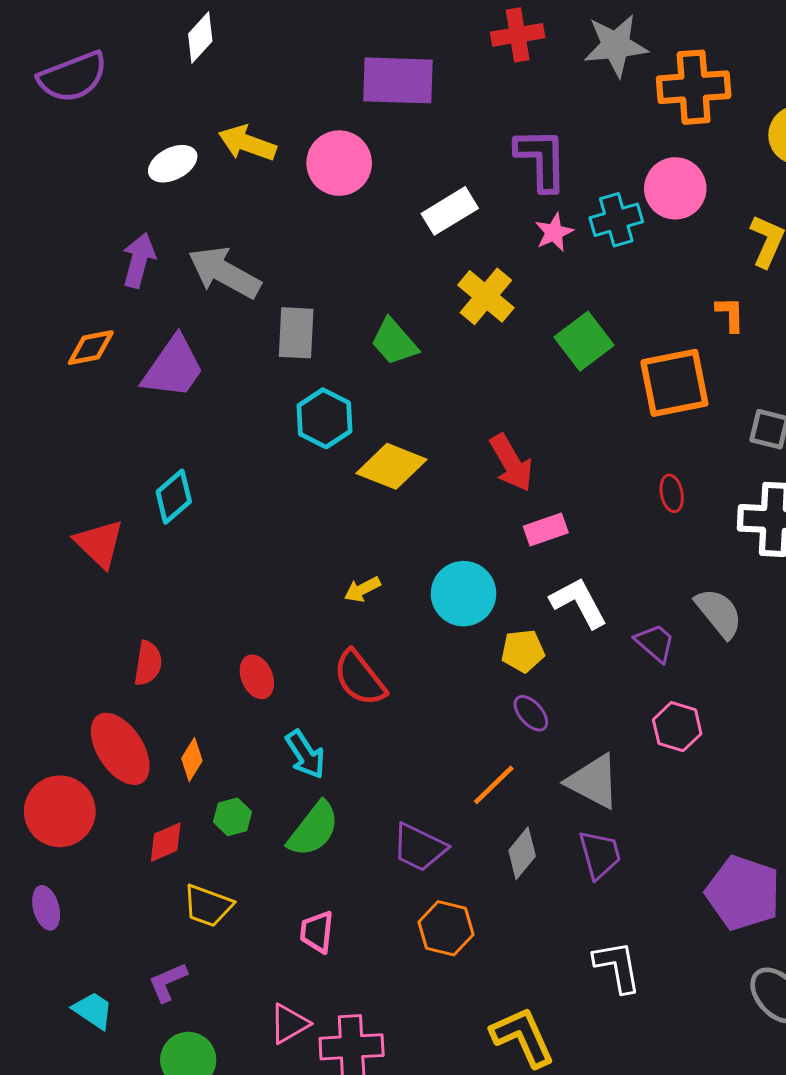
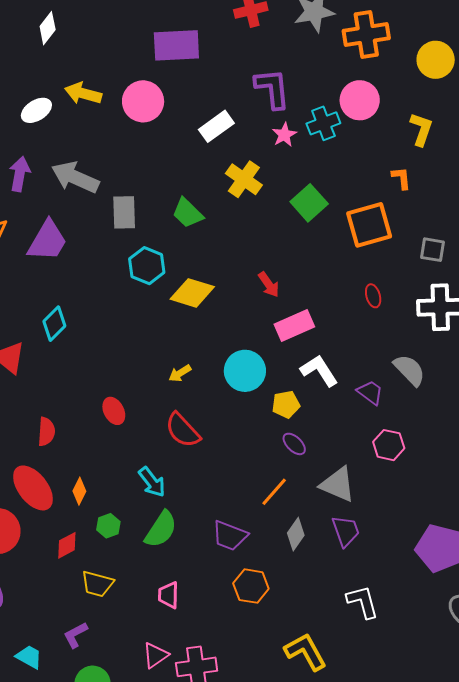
red arrow: (511, 463) -> (269, 285), size x0.7
pink rectangle: (546, 530) -> (294, 326), size x1.4
red ellipse: (257, 677) -> (114, 411), moved

